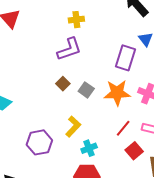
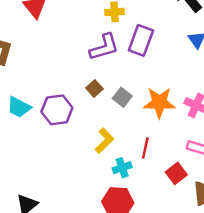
purple rectangle: (125, 58) -> (141, 40), moved
red line: (123, 128) -> (145, 148), moved, turned -30
purple hexagon: (39, 142) -> (57, 110), moved

